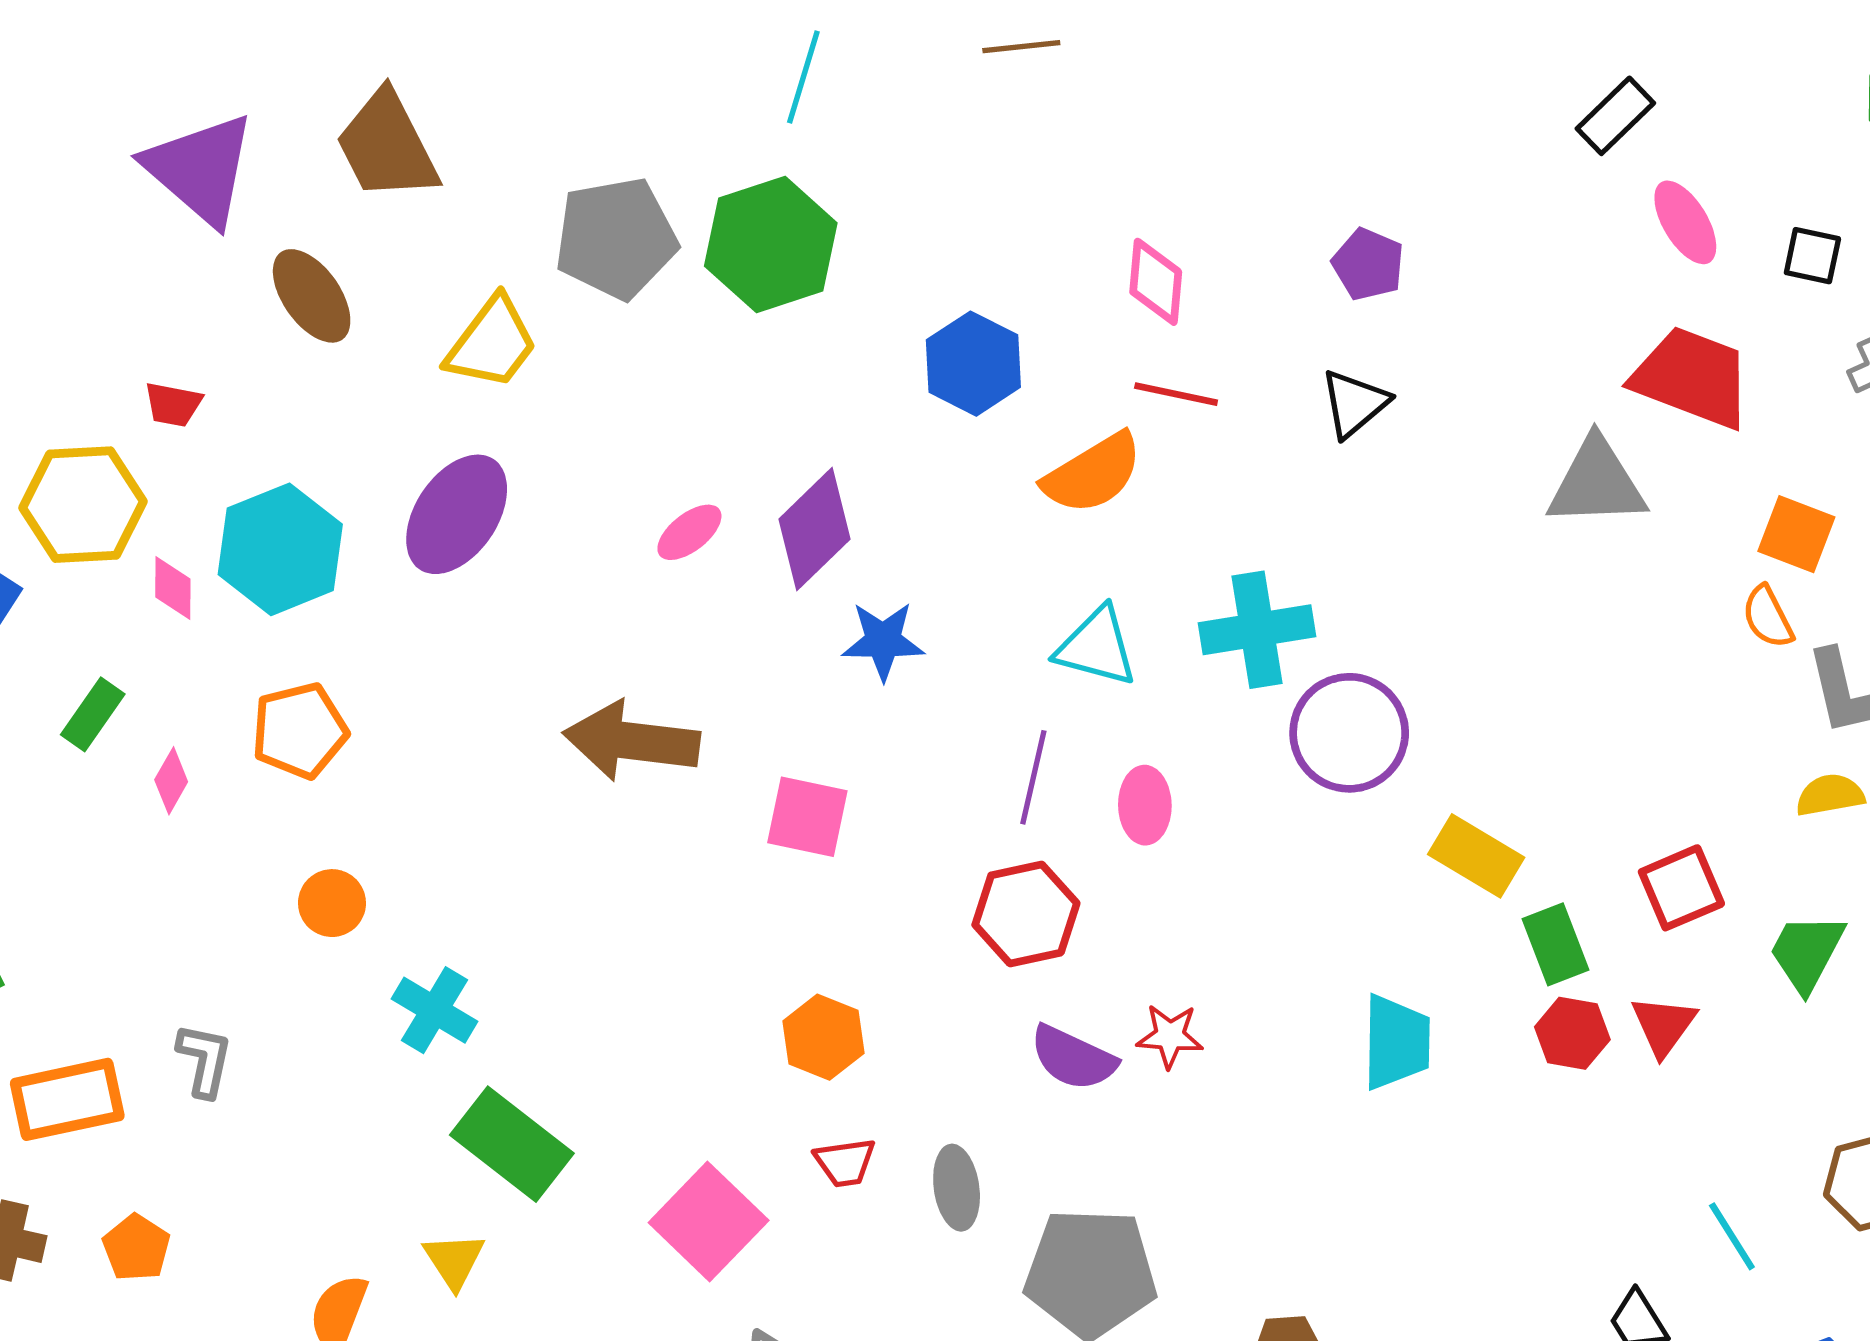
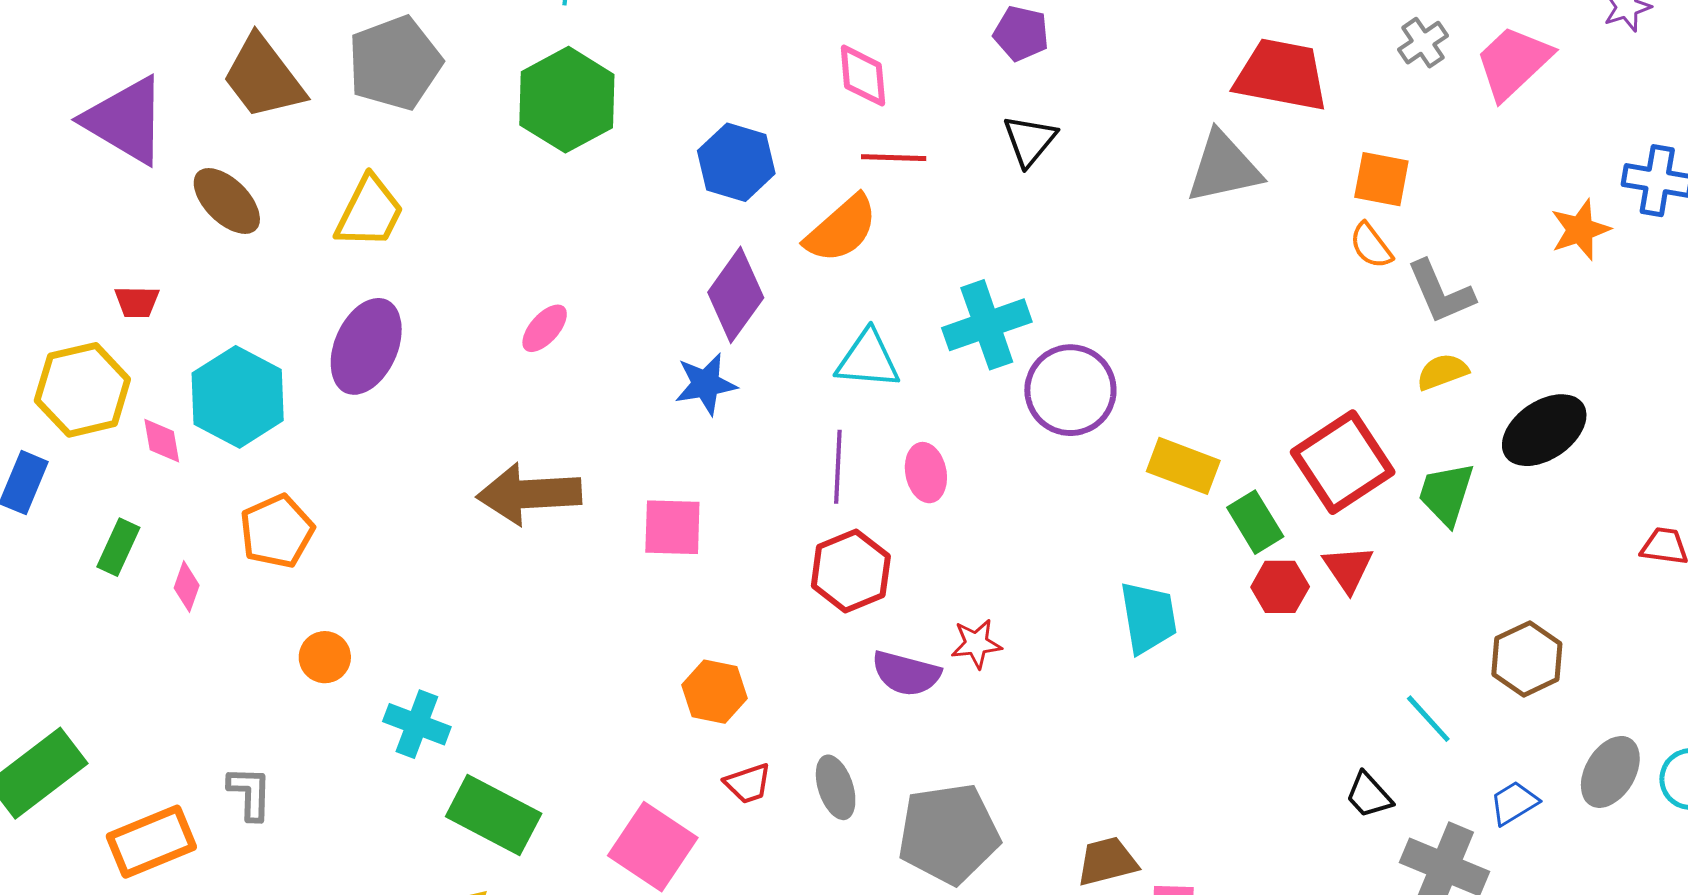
gray pentagon: (616, 238) -> (395, 63), moved
purple diamond: (815, 529) -> (736, 295), moved
red square: (1681, 888) -> (1343, 462), size x1.5

